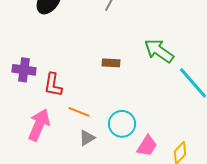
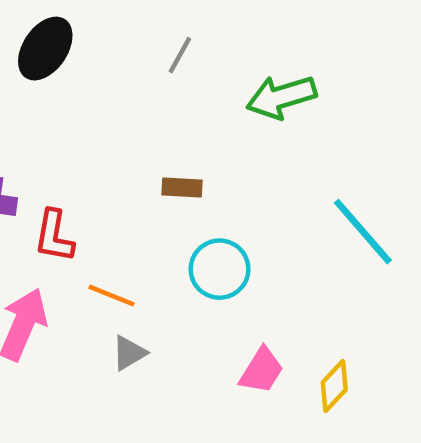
green arrow: (159, 51) -> (281, 97), moved, turned -52
cyan circle: (122, 124) -> (220, 269), moved

